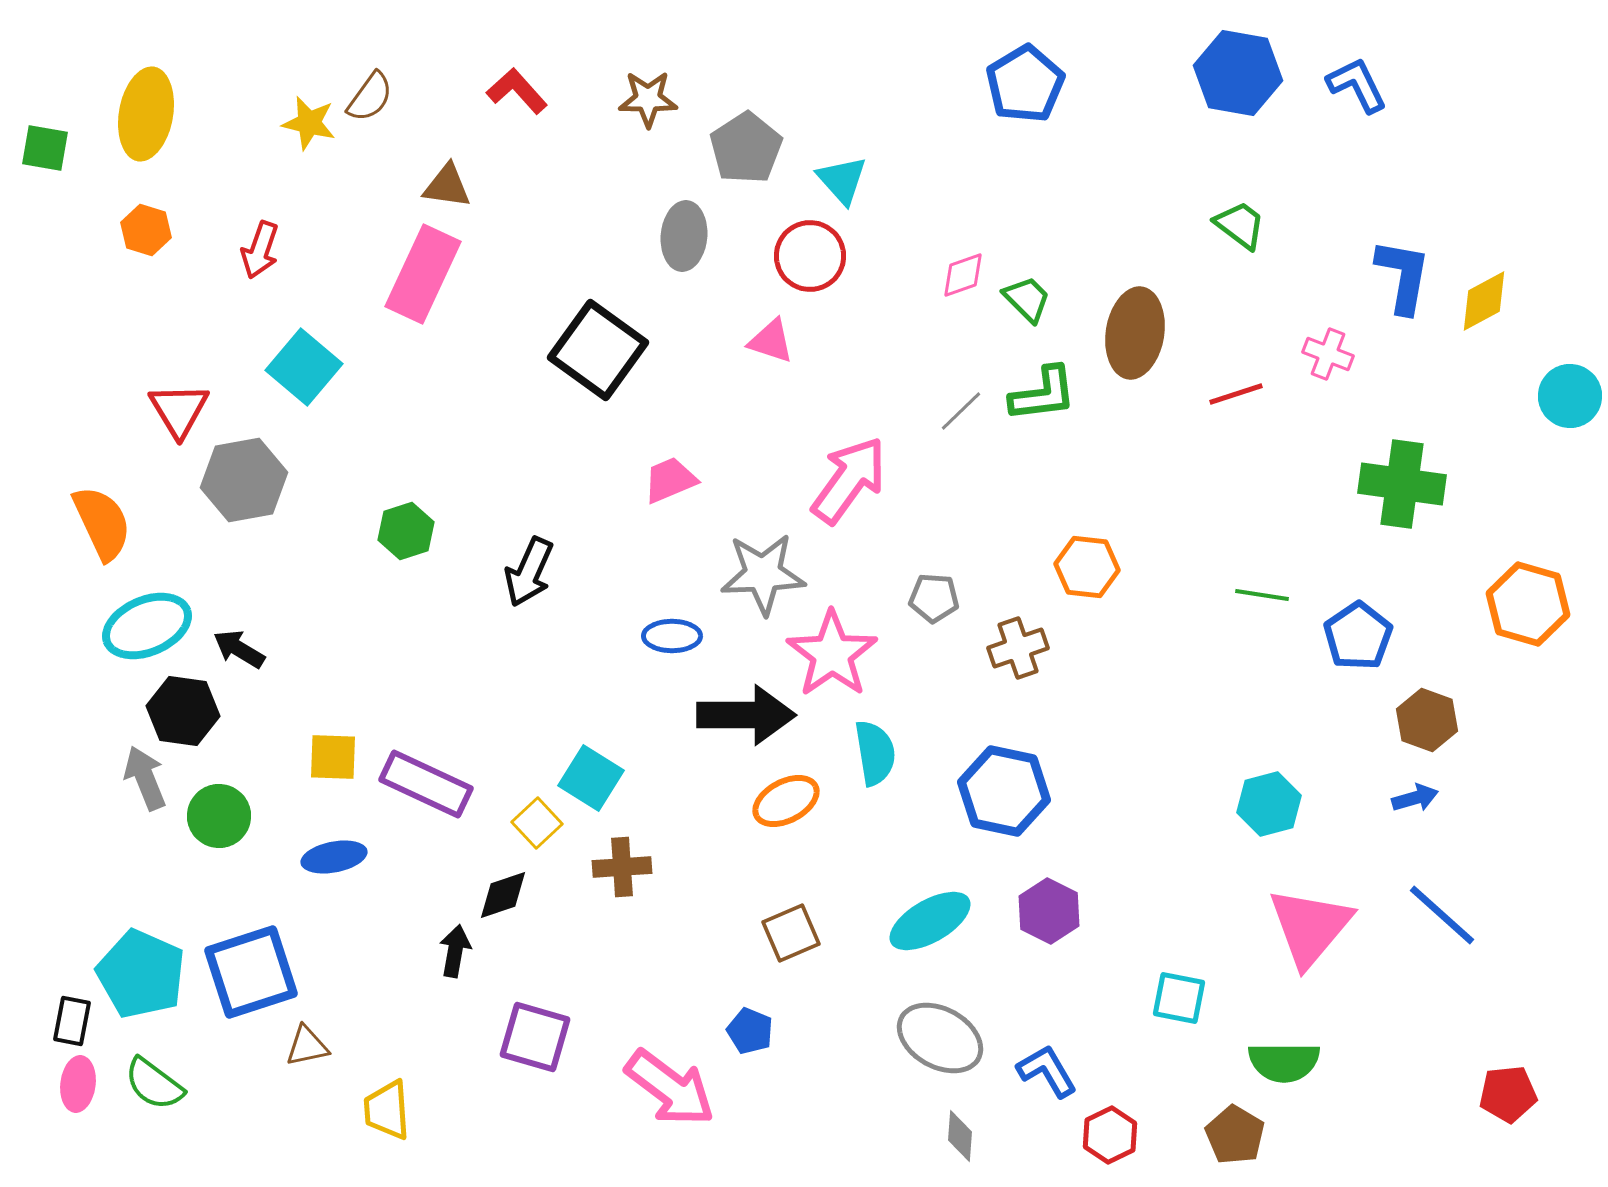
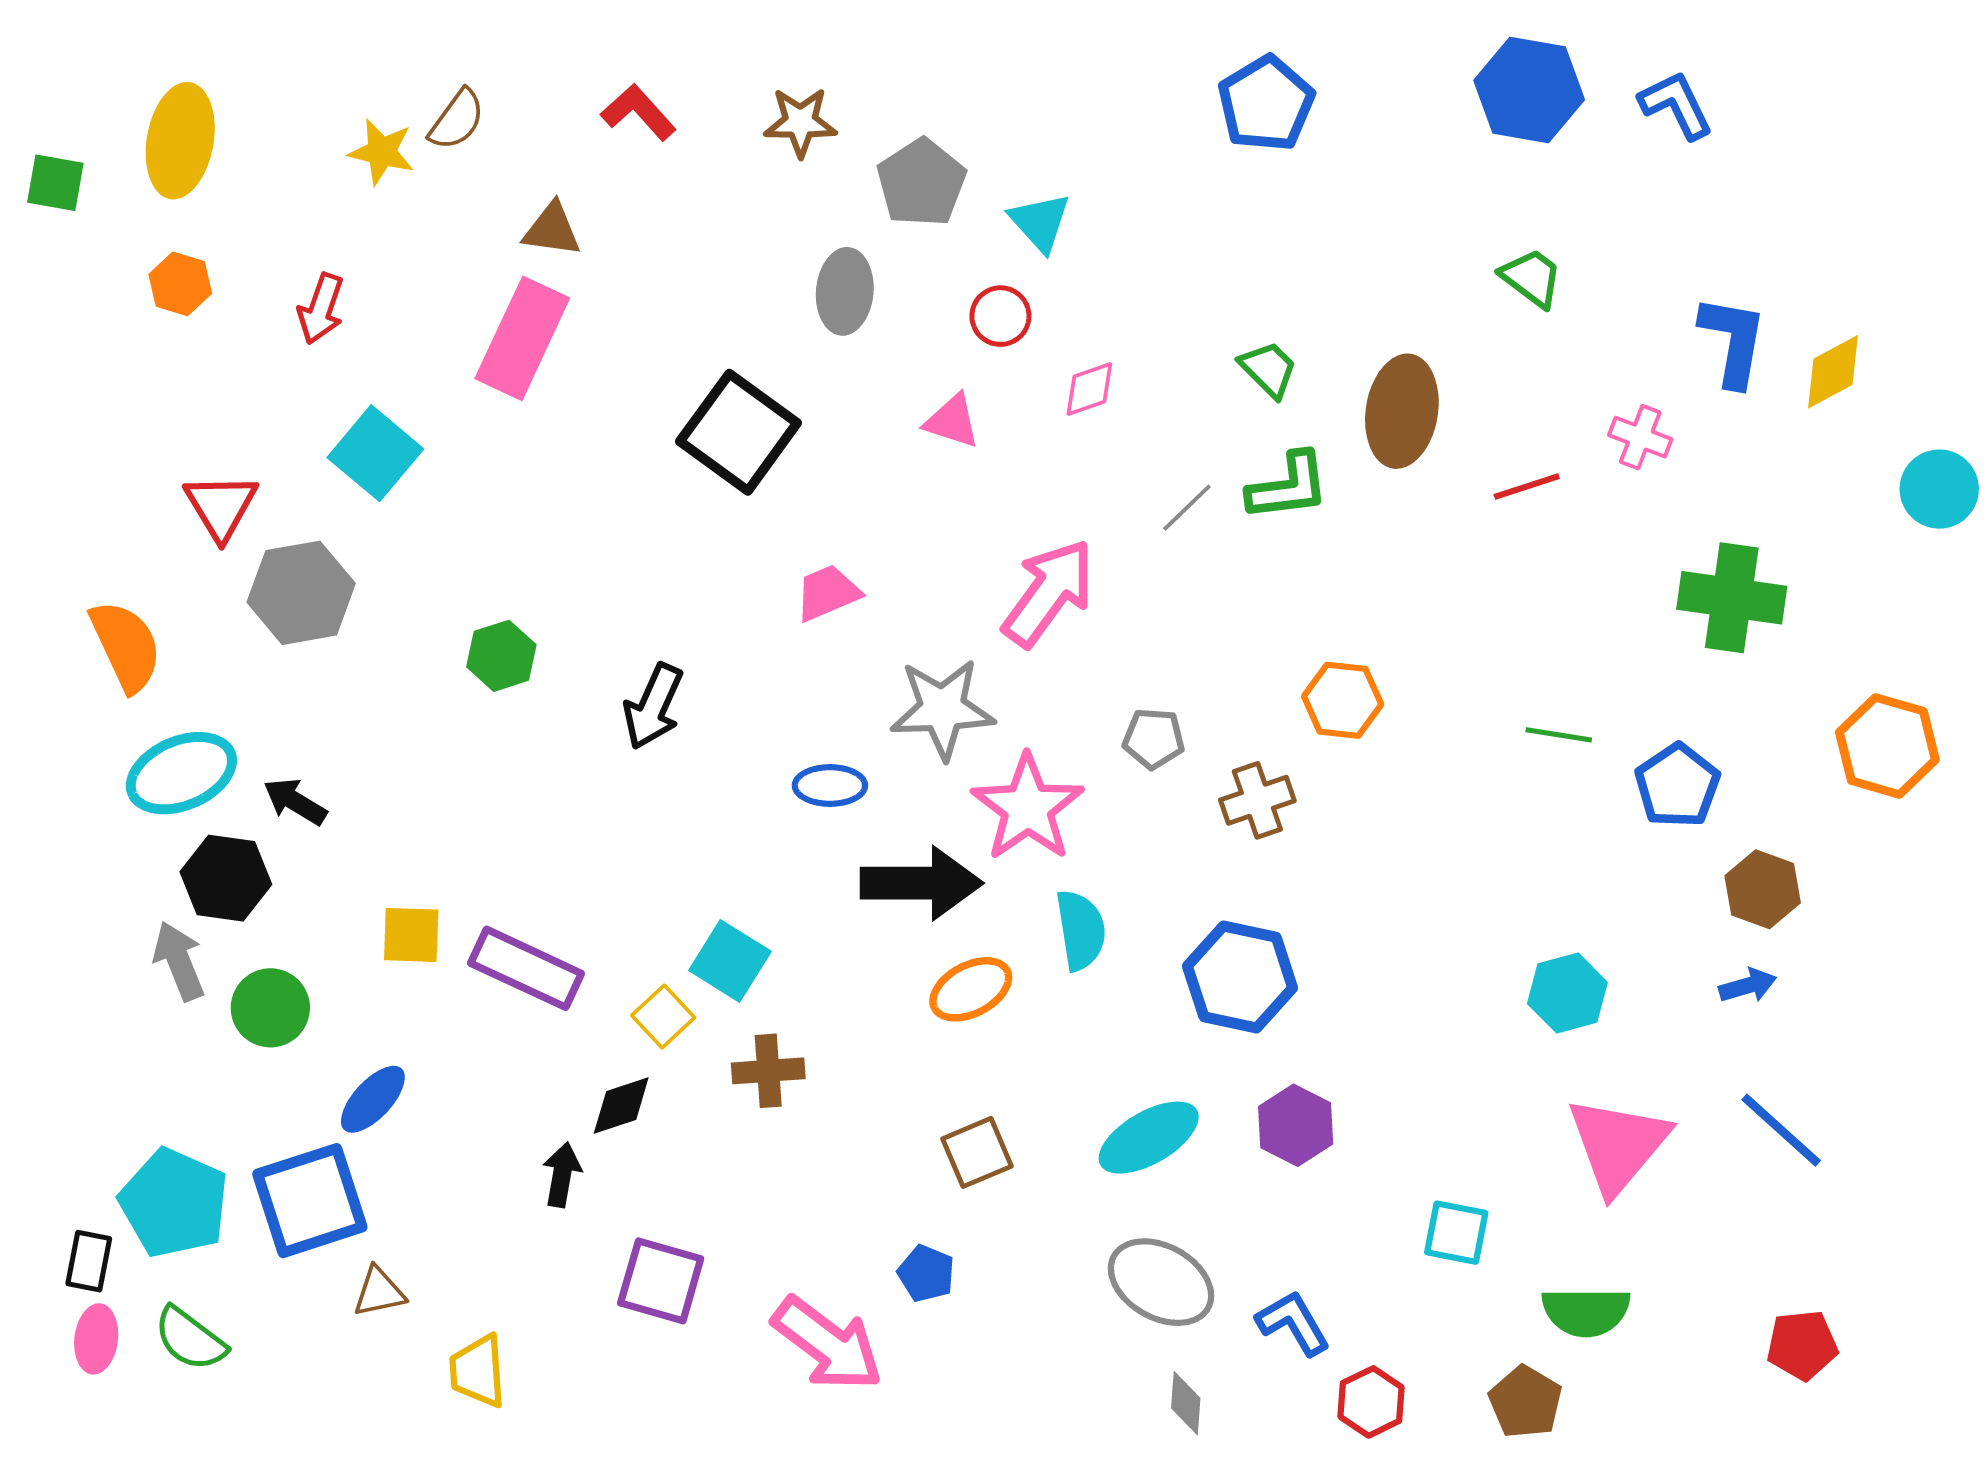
red circle: (810, 256) -> (1000, 316), size x0.7
pink diamond: (963, 275) -> (1089, 389), moved
blue ellipse: (334, 857) -> (373, 1099), moved, turned -36
red pentagon: (1508, 1094) -> (1802, 1345), moved

